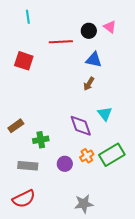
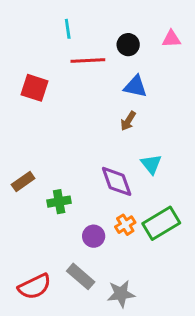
cyan line: (28, 17) -> (68, 29), moved
pink triangle: (110, 27) -> (171, 39), moved, turned -40
gray rectangle: (28, 166) -> (81, 276), moved, turned 36

